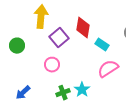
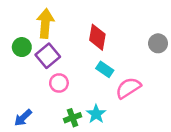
purple square: (59, 38) -> (48, 56), moved
cyan rectangle: (102, 45) -> (105, 69), moved
green circle: (17, 46) -> (22, 47), moved

